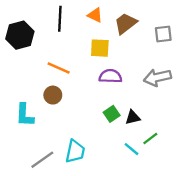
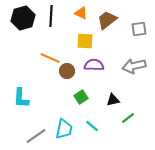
black hexagon: (20, 35) -> (23, 18), moved
brown circle: (53, 95) -> (67, 71), moved
green square: (112, 114) -> (81, 97), moved
cyan line: (132, 149) -> (92, 126), moved

